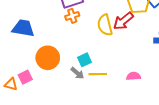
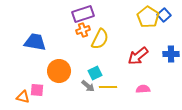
red arrow: (123, 21) -> (138, 56), moved
yellow semicircle: (105, 25) -> (100, 39), moved, turned -140
pink square: (25, 77) -> (37, 90), turned 32

